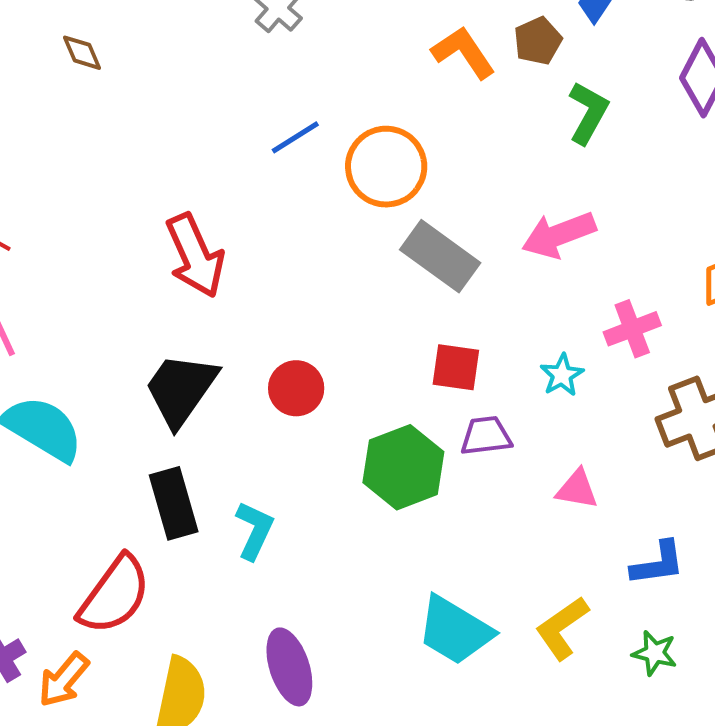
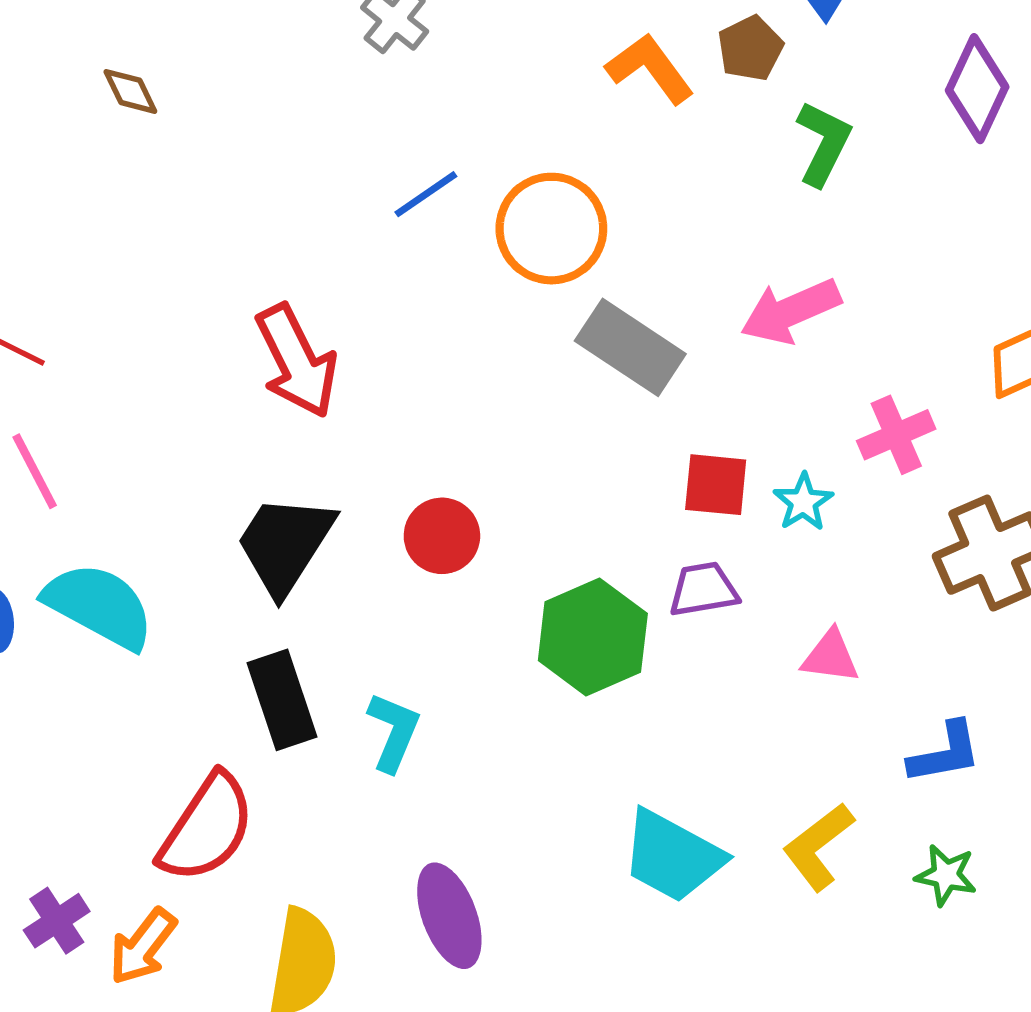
red square: (456, 367) -> (716, 485), moved

